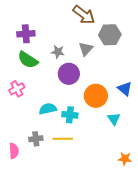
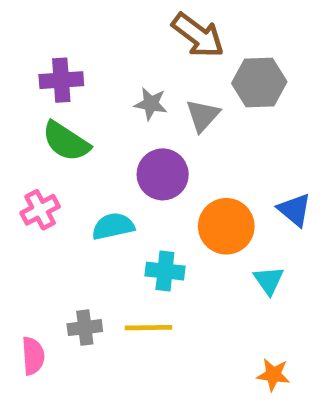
gray star: (58, 52) -> (151, 104), moved
cyan semicircle: (48, 109) -> (113, 226), moved
orange star: (125, 159) -> (273, 375), moved

